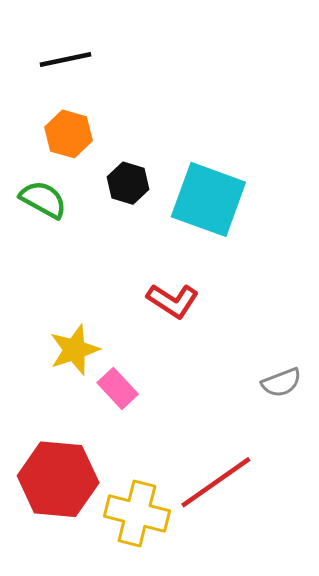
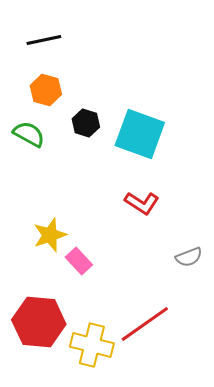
red L-shape: (173, 301) -> (142, 203), moved

